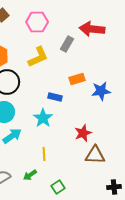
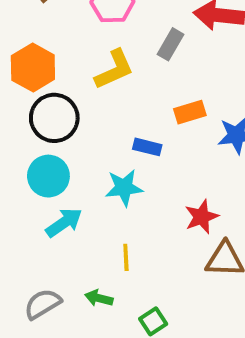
cyan star: (43, 118) -> (124, 188), turned 30
green arrow: (30, 175) -> (99, 298), turned 48

